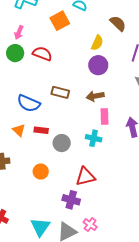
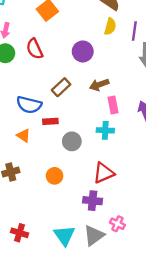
yellow semicircle: (97, 43) -> (110, 26), moved
red semicircle: (42, 54) -> (35, 49), turned -126
purple circle: (98, 65) -> (83, 51), moved
brown rectangle: (60, 92) -> (61, 87), turned -48
red rectangle: (41, 130) -> (50, 121), moved

